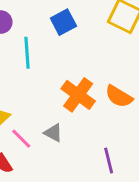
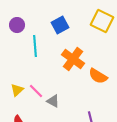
orange cross: (78, 95) -> (73, 59), moved
pink line: (21, 139) -> (36, 91), moved

